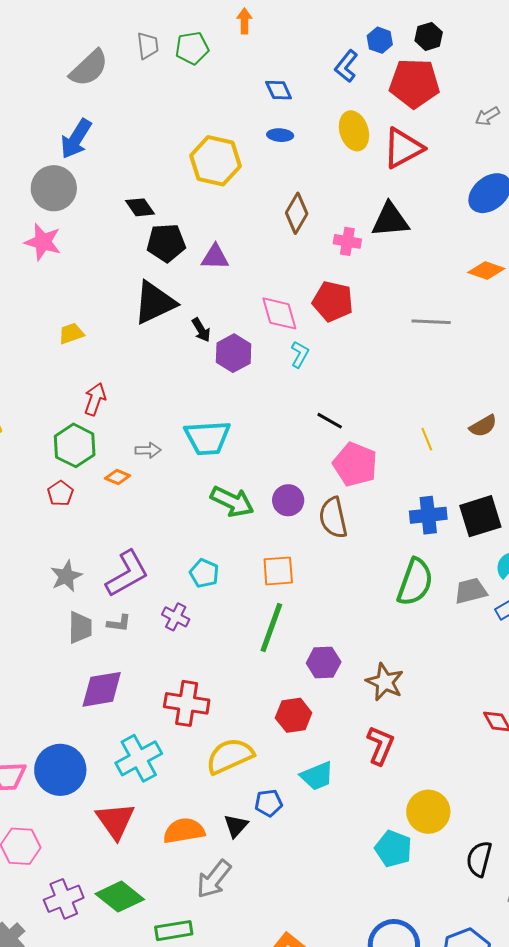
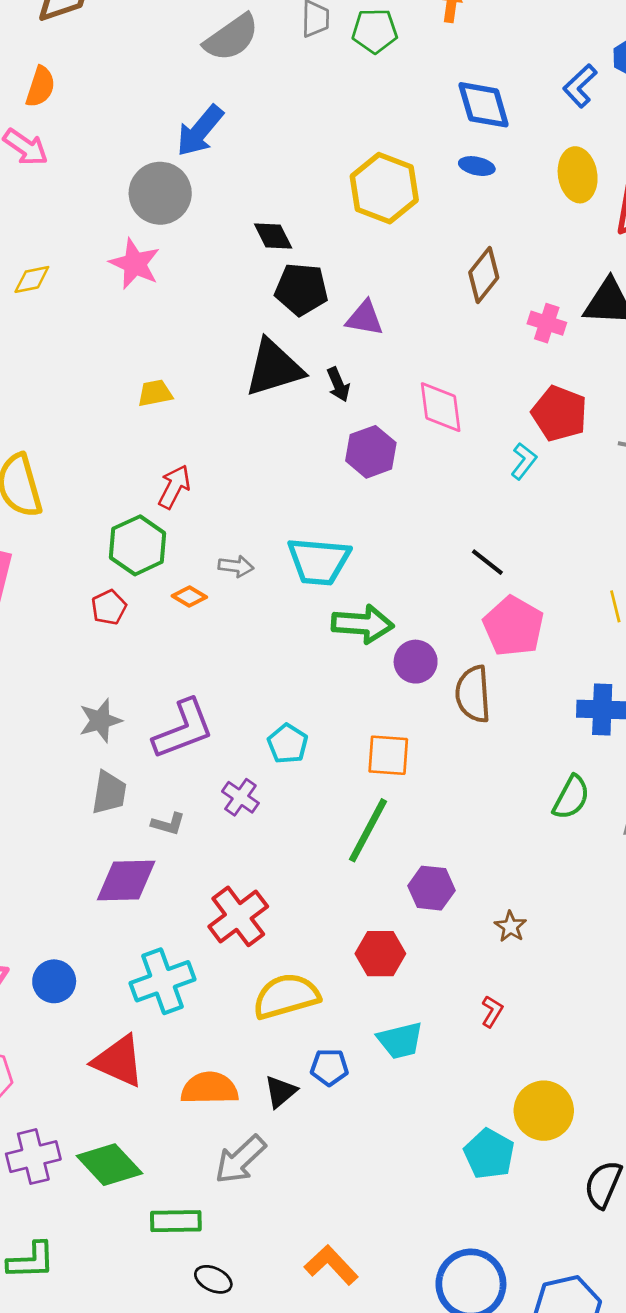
blue diamond: (279, 90) -> (484, 105), size x1.5
red pentagon: (333, 301) -> (559, 413), moved
black arrow: (201, 330) -> (338, 384), moved
cyan L-shape: (300, 354) -> (524, 461), moved
green arrow: (232, 501) -> (363, 624), moved, turned -30
green semicircle: (415, 582) -> (571, 797), size x0.7
gray L-shape: (119, 623) -> (168, 824), moved
brown star: (385, 682) -> (510, 927), size x0.6
red cross: (187, 703) -> (238, 916), turned 36
red L-shape: (380, 745) -> (492, 1011), size x0.6
blue circle: (60, 770) -> (54, 981), size x0.6
red triangle: (115, 821) -> (119, 1061), turned -39

